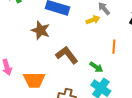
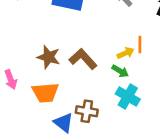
yellow arrow: (93, 20) -> (126, 53), moved
brown star: (41, 30) -> (49, 57), moved

